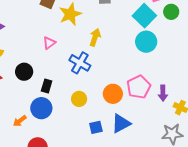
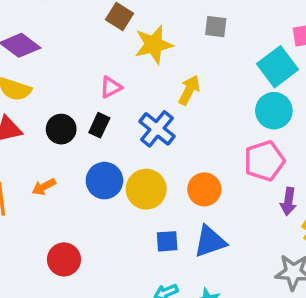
black rectangle: (47, 86) -> (99, 125), moved
pink pentagon: (139, 87) -> (264, 161), moved
yellow circle: (79, 99) -> (146, 189), size x1.5
blue circle: (41, 108) -> (104, 181), moved
orange arrow: (20, 121) -> (44, 187), moved

